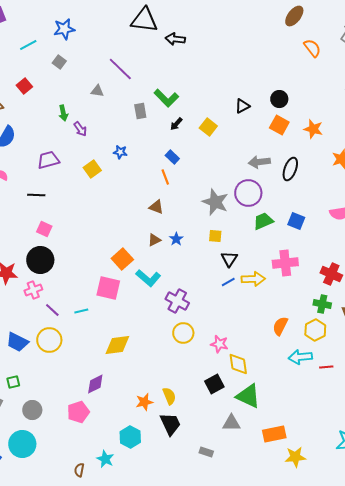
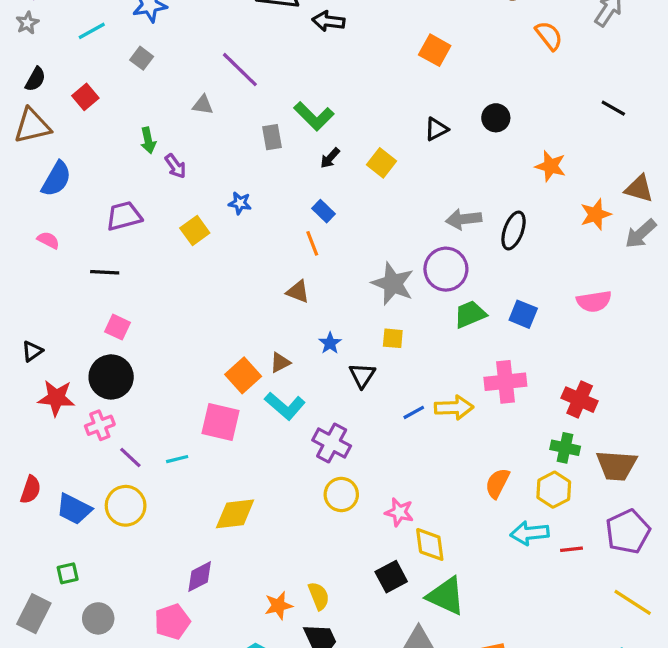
orange square: (279, 125) -> (435, 50), moved
brown triangle: (154, 240) -> (280, 362), moved
black triangle: (229, 259) -> (362, 375), moved

